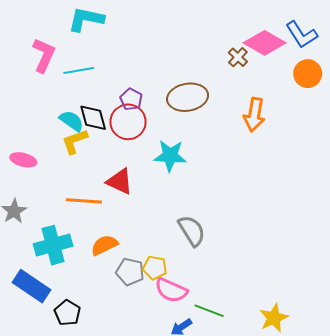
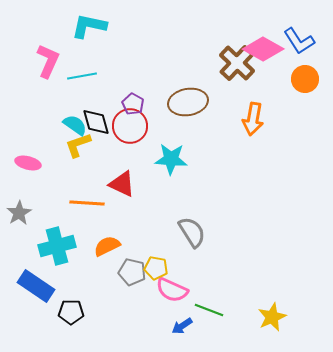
brown cross: (238, 57) -> (237, 63), size x1.8
black pentagon: (67, 313) -> (71, 312), turned -30

